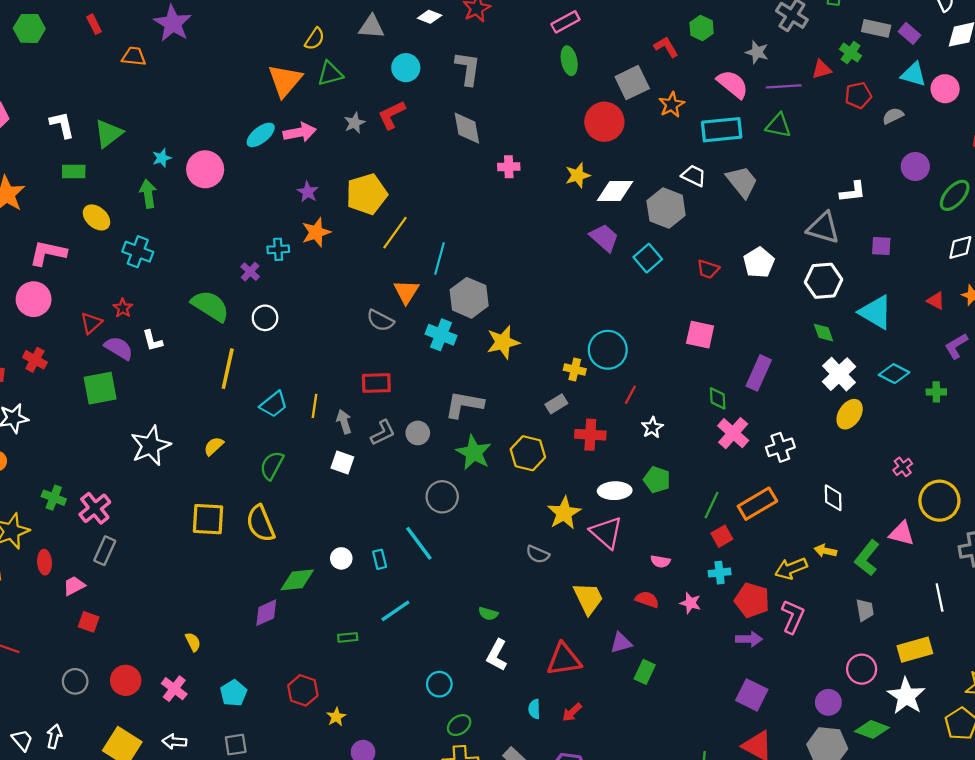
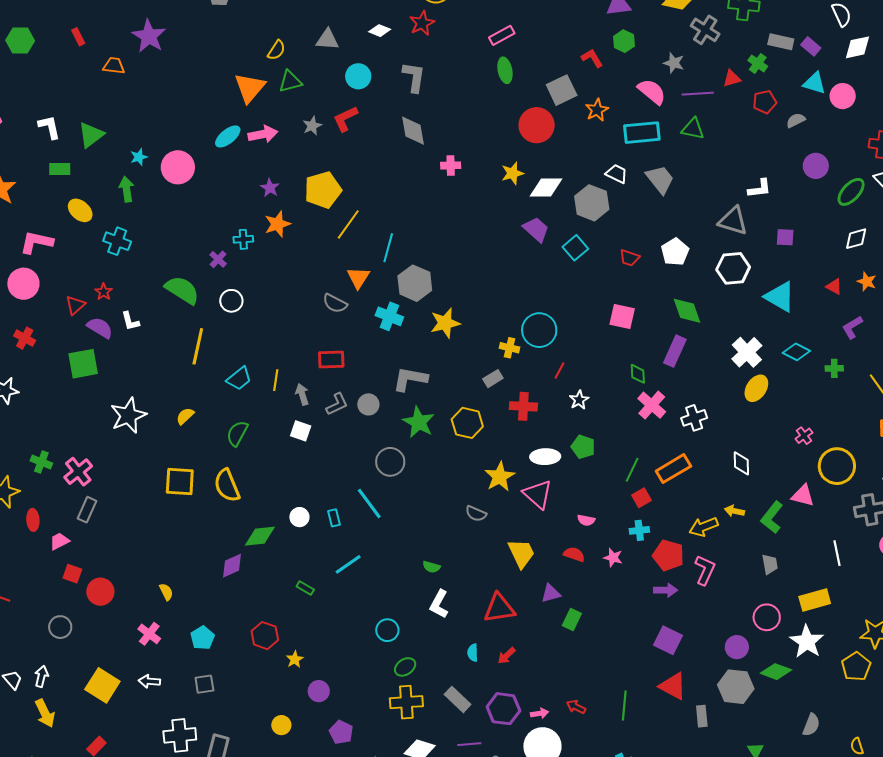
green diamond: (824, 333) -> (687, 311), moved, size x1.5
green rectangle: (348, 637) -> (305, 588), turned 36
red circle: (126, 680) -> (100, 592), moved

